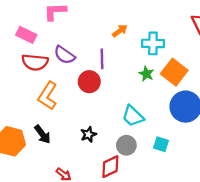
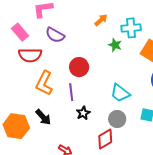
pink rectangle: (26, 35) -> (20, 32), turned 30
purple semicircle: (64, 55) -> (55, 35), moved
purple line: (102, 59) -> (71, 92), moved
green star: (146, 74) -> (115, 45), moved

